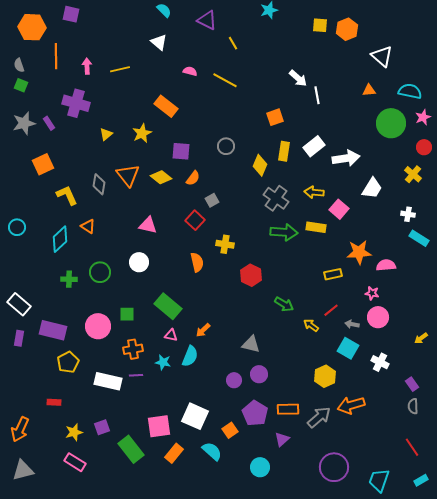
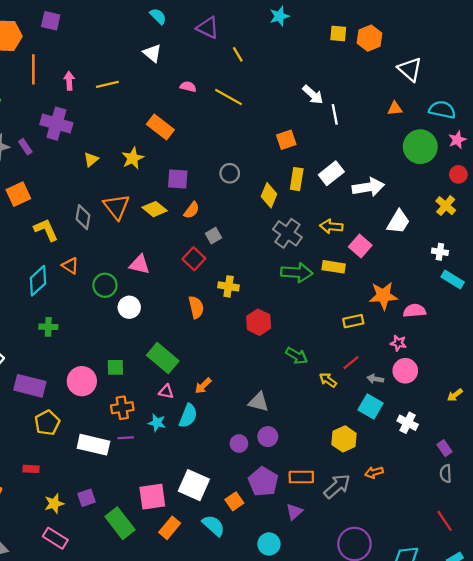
green circle: (100, 272) -> (105, 285), moved
orange arrow: (351, 405) -> (374, 472), size x0.6

